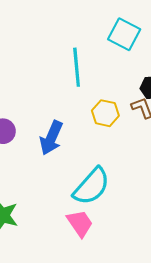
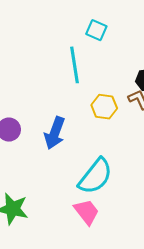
cyan square: (124, 34) -> (96, 30), moved, size x0.7

